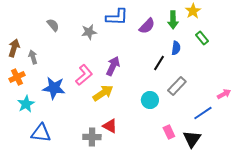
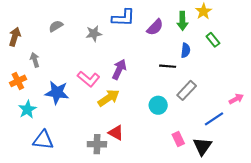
gray semicircle: (53, 25) -> (56, 26), turned -80
brown arrow: (14, 48) -> (15, 37), moved
black line: (159, 63) -> (168, 66), turned 63
pink L-shape: (84, 75) -> (89, 79), turned 80

